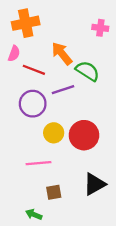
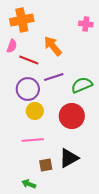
green semicircle: (87, 71) -> (82, 85), moved, turned -55
yellow circle: (54, 133) -> (35, 111), moved
black triangle: (94, 184) -> (69, 158), moved

